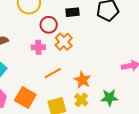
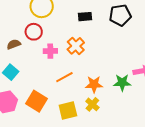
red circle: (49, 25) -> (34, 32), moved
orange star: (82, 80) -> (94, 84), turned -30
green star: (109, 98) -> (122, 83), moved

